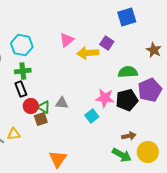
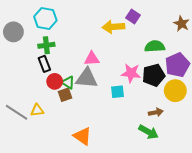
pink triangle: (67, 40) -> (92, 59), moved, turned 35
gray triangle: (62, 103) -> (87, 78), size x1.6
cyan square: (92, 116) -> (118, 92), turned 32
yellow circle: (148, 152) -> (175, 91), moved
orange triangle: (58, 159) -> (82, 136), turned -30

